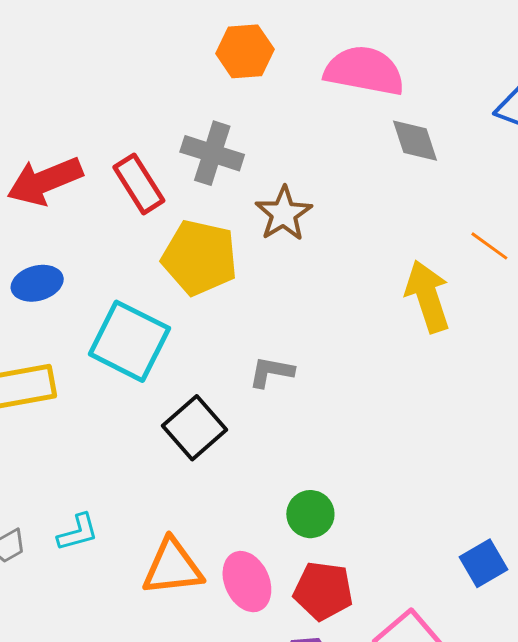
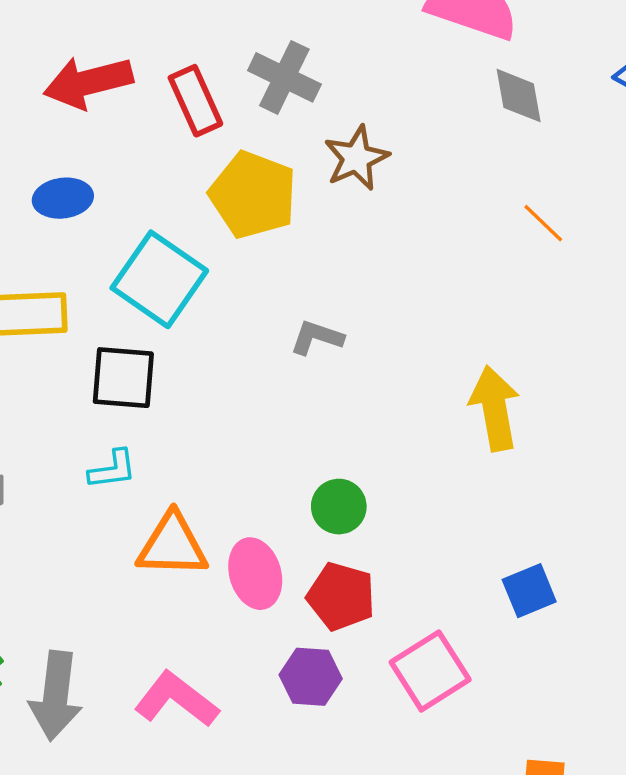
orange line: (489, 246) -> (543, 223), moved
yellow arrow: (428, 296) -> (495, 408), moved
black square: (194, 428) -> (123, 378), moved, turned 38
cyan L-shape: (78, 532) -> (113, 469), moved

